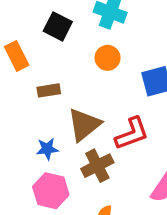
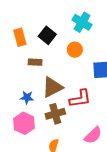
black square: (58, 26) -> (47, 35), moved

